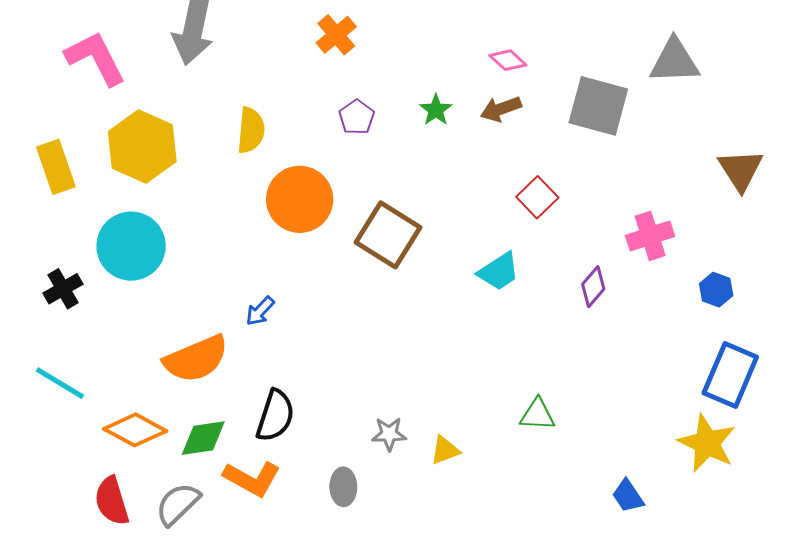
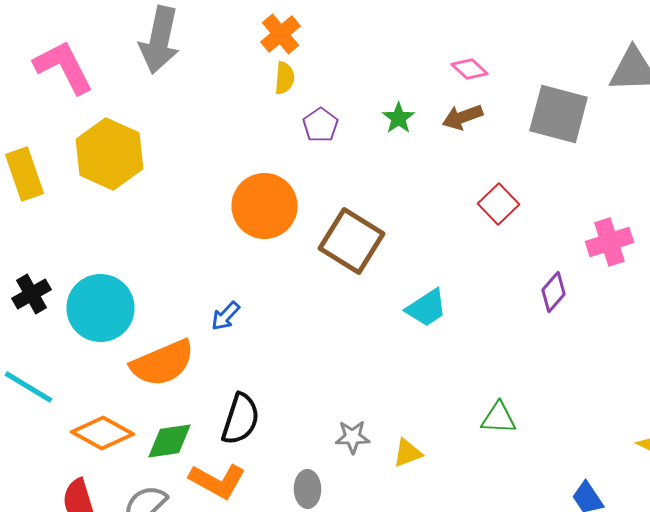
orange cross: (336, 35) -> (280, 34), moved
yellow semicircle: (251, 130) -> (284, 78), moved, size x0.7
cyan circle: (131, 246) -> (100, 308), moved
cyan trapezoid: (499, 271) -> (426, 308), moved

